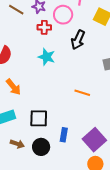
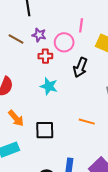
black square: (39, 118) -> (45, 130), moved

